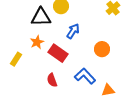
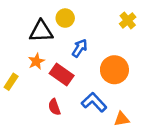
orange circle: (102, 49) -> (114, 70), size x1.5

